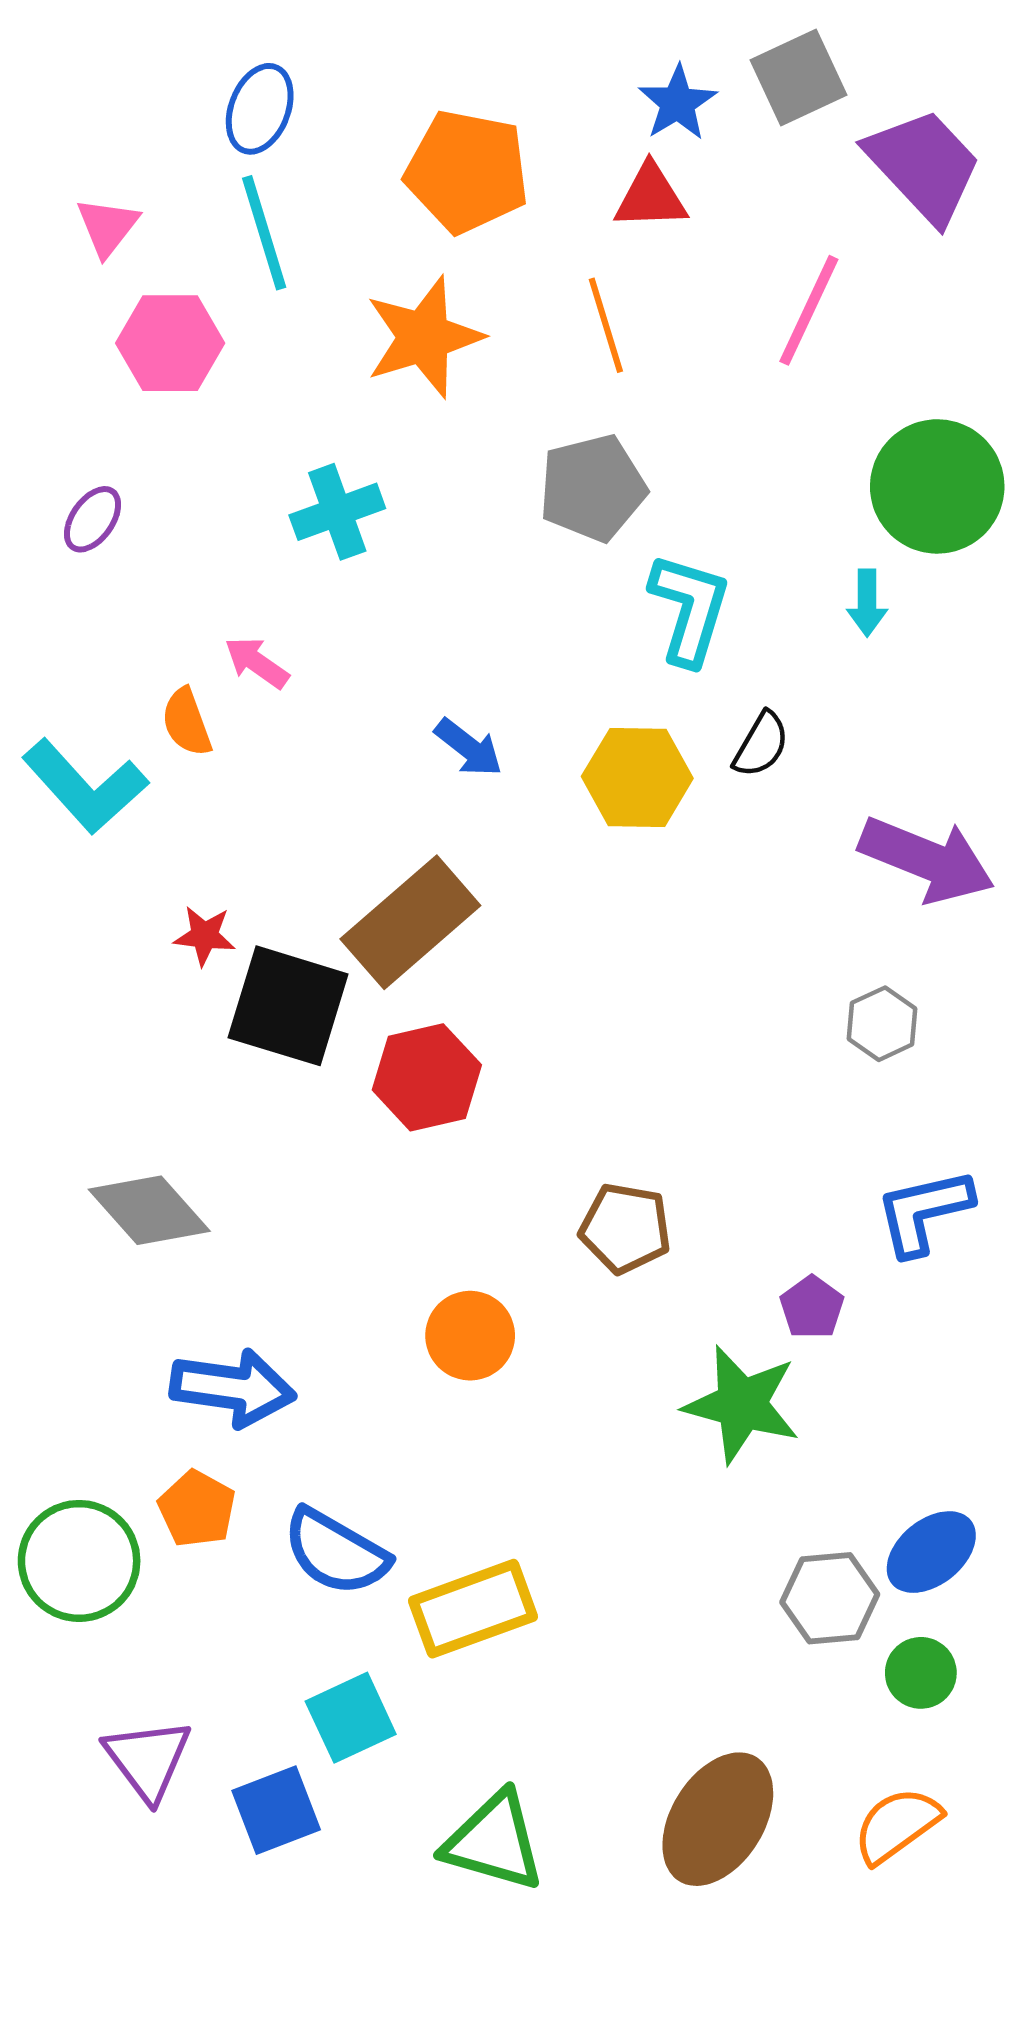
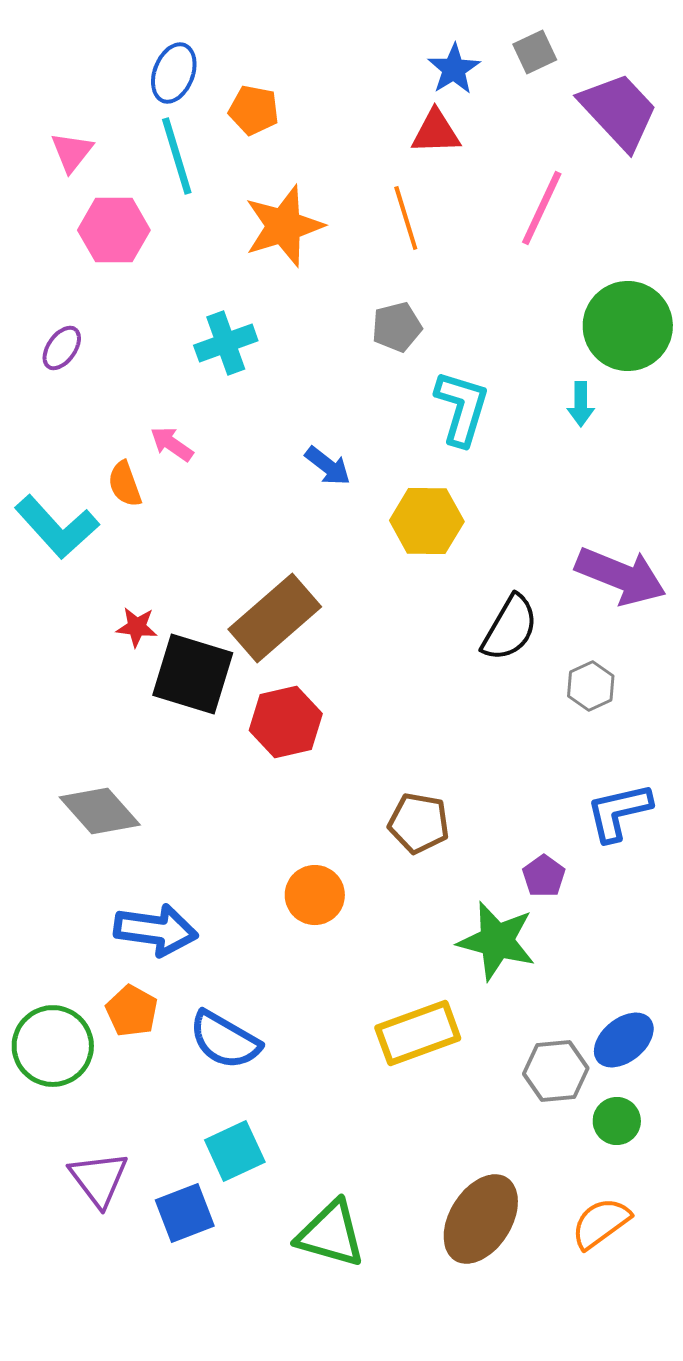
gray square: (798, 78) -> (535, 52), size x0.7
orange pentagon: (467, 172) -> (254, 110), moved, size x0.6
gray pentagon: (592, 488) -> (397, 327), size x0.7
black semicircle: (761, 745) -> (510, 628), moved, size x1.5
blue arrow: (469, 748) -> (328, 466), moved
yellow rectangle: (473, 1609) -> (418, 1033), moved

